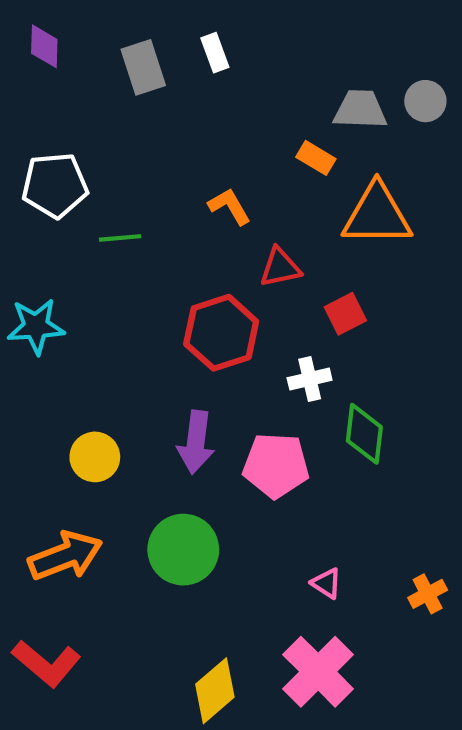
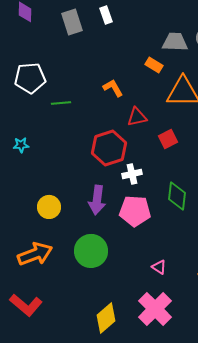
cyan star: (36, 326) -> (21, 145), size x0.6
white cross: (310, 379) -> (132, 174), moved

